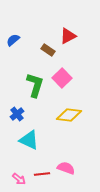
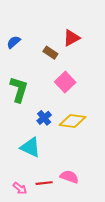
green L-shape: (35, 85) -> (19, 89), moved
blue cross: (17, 114) -> (44, 118), moved

